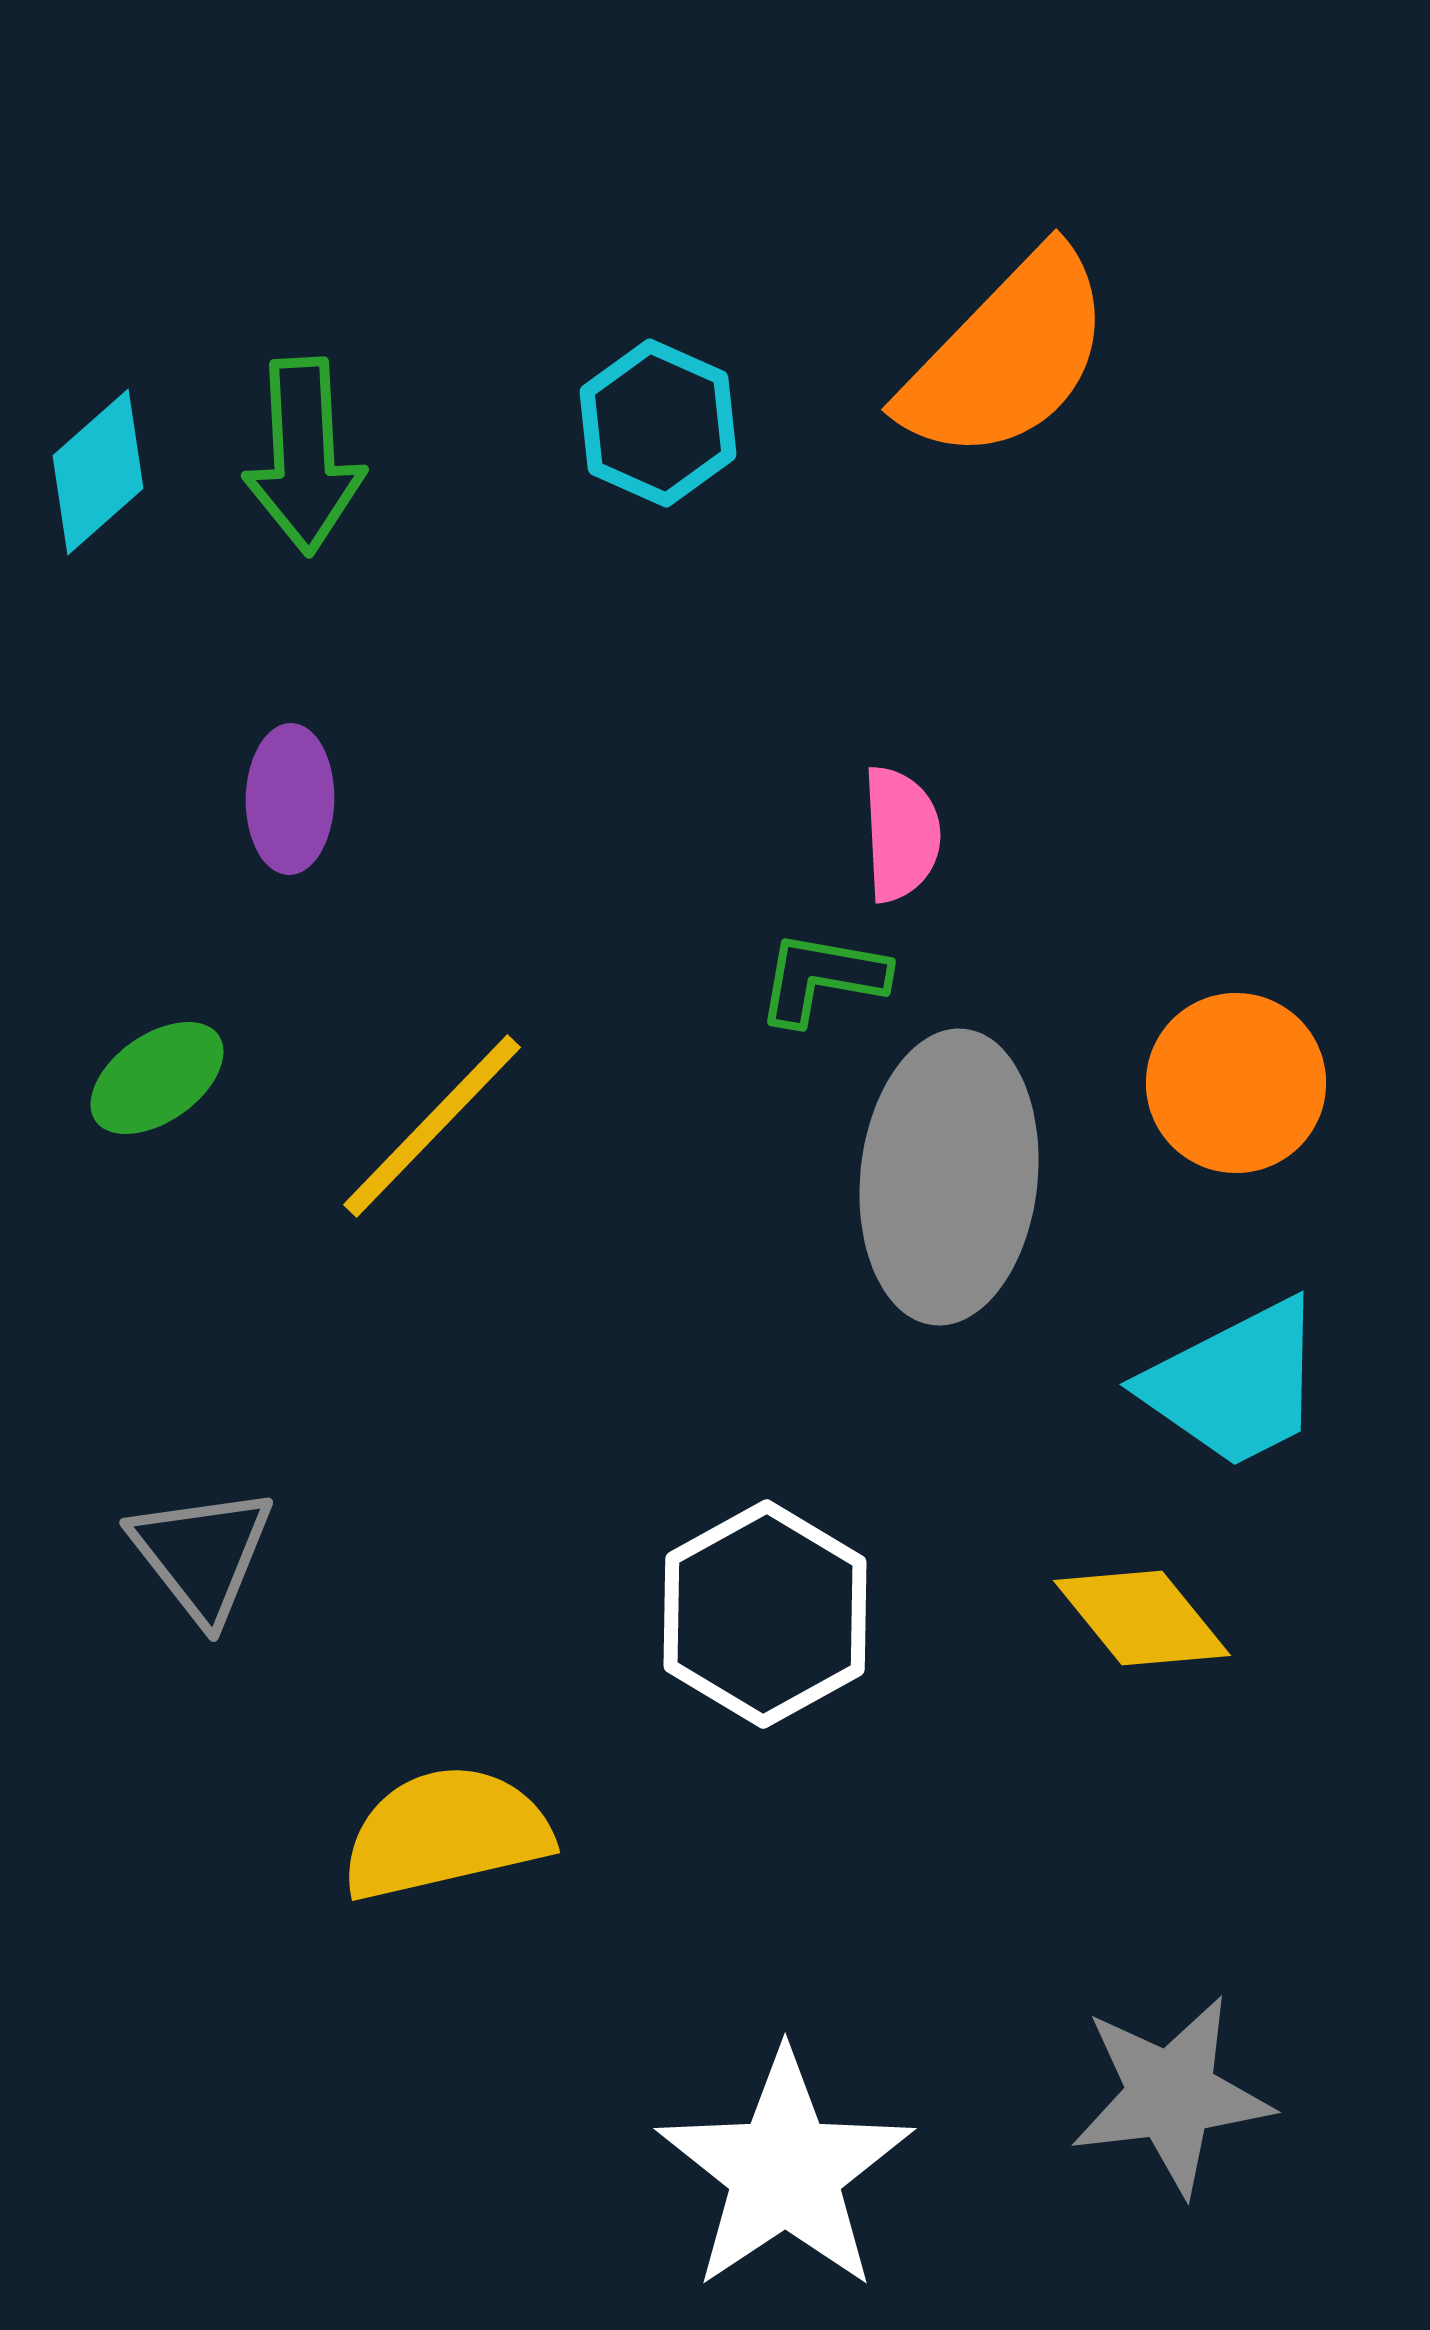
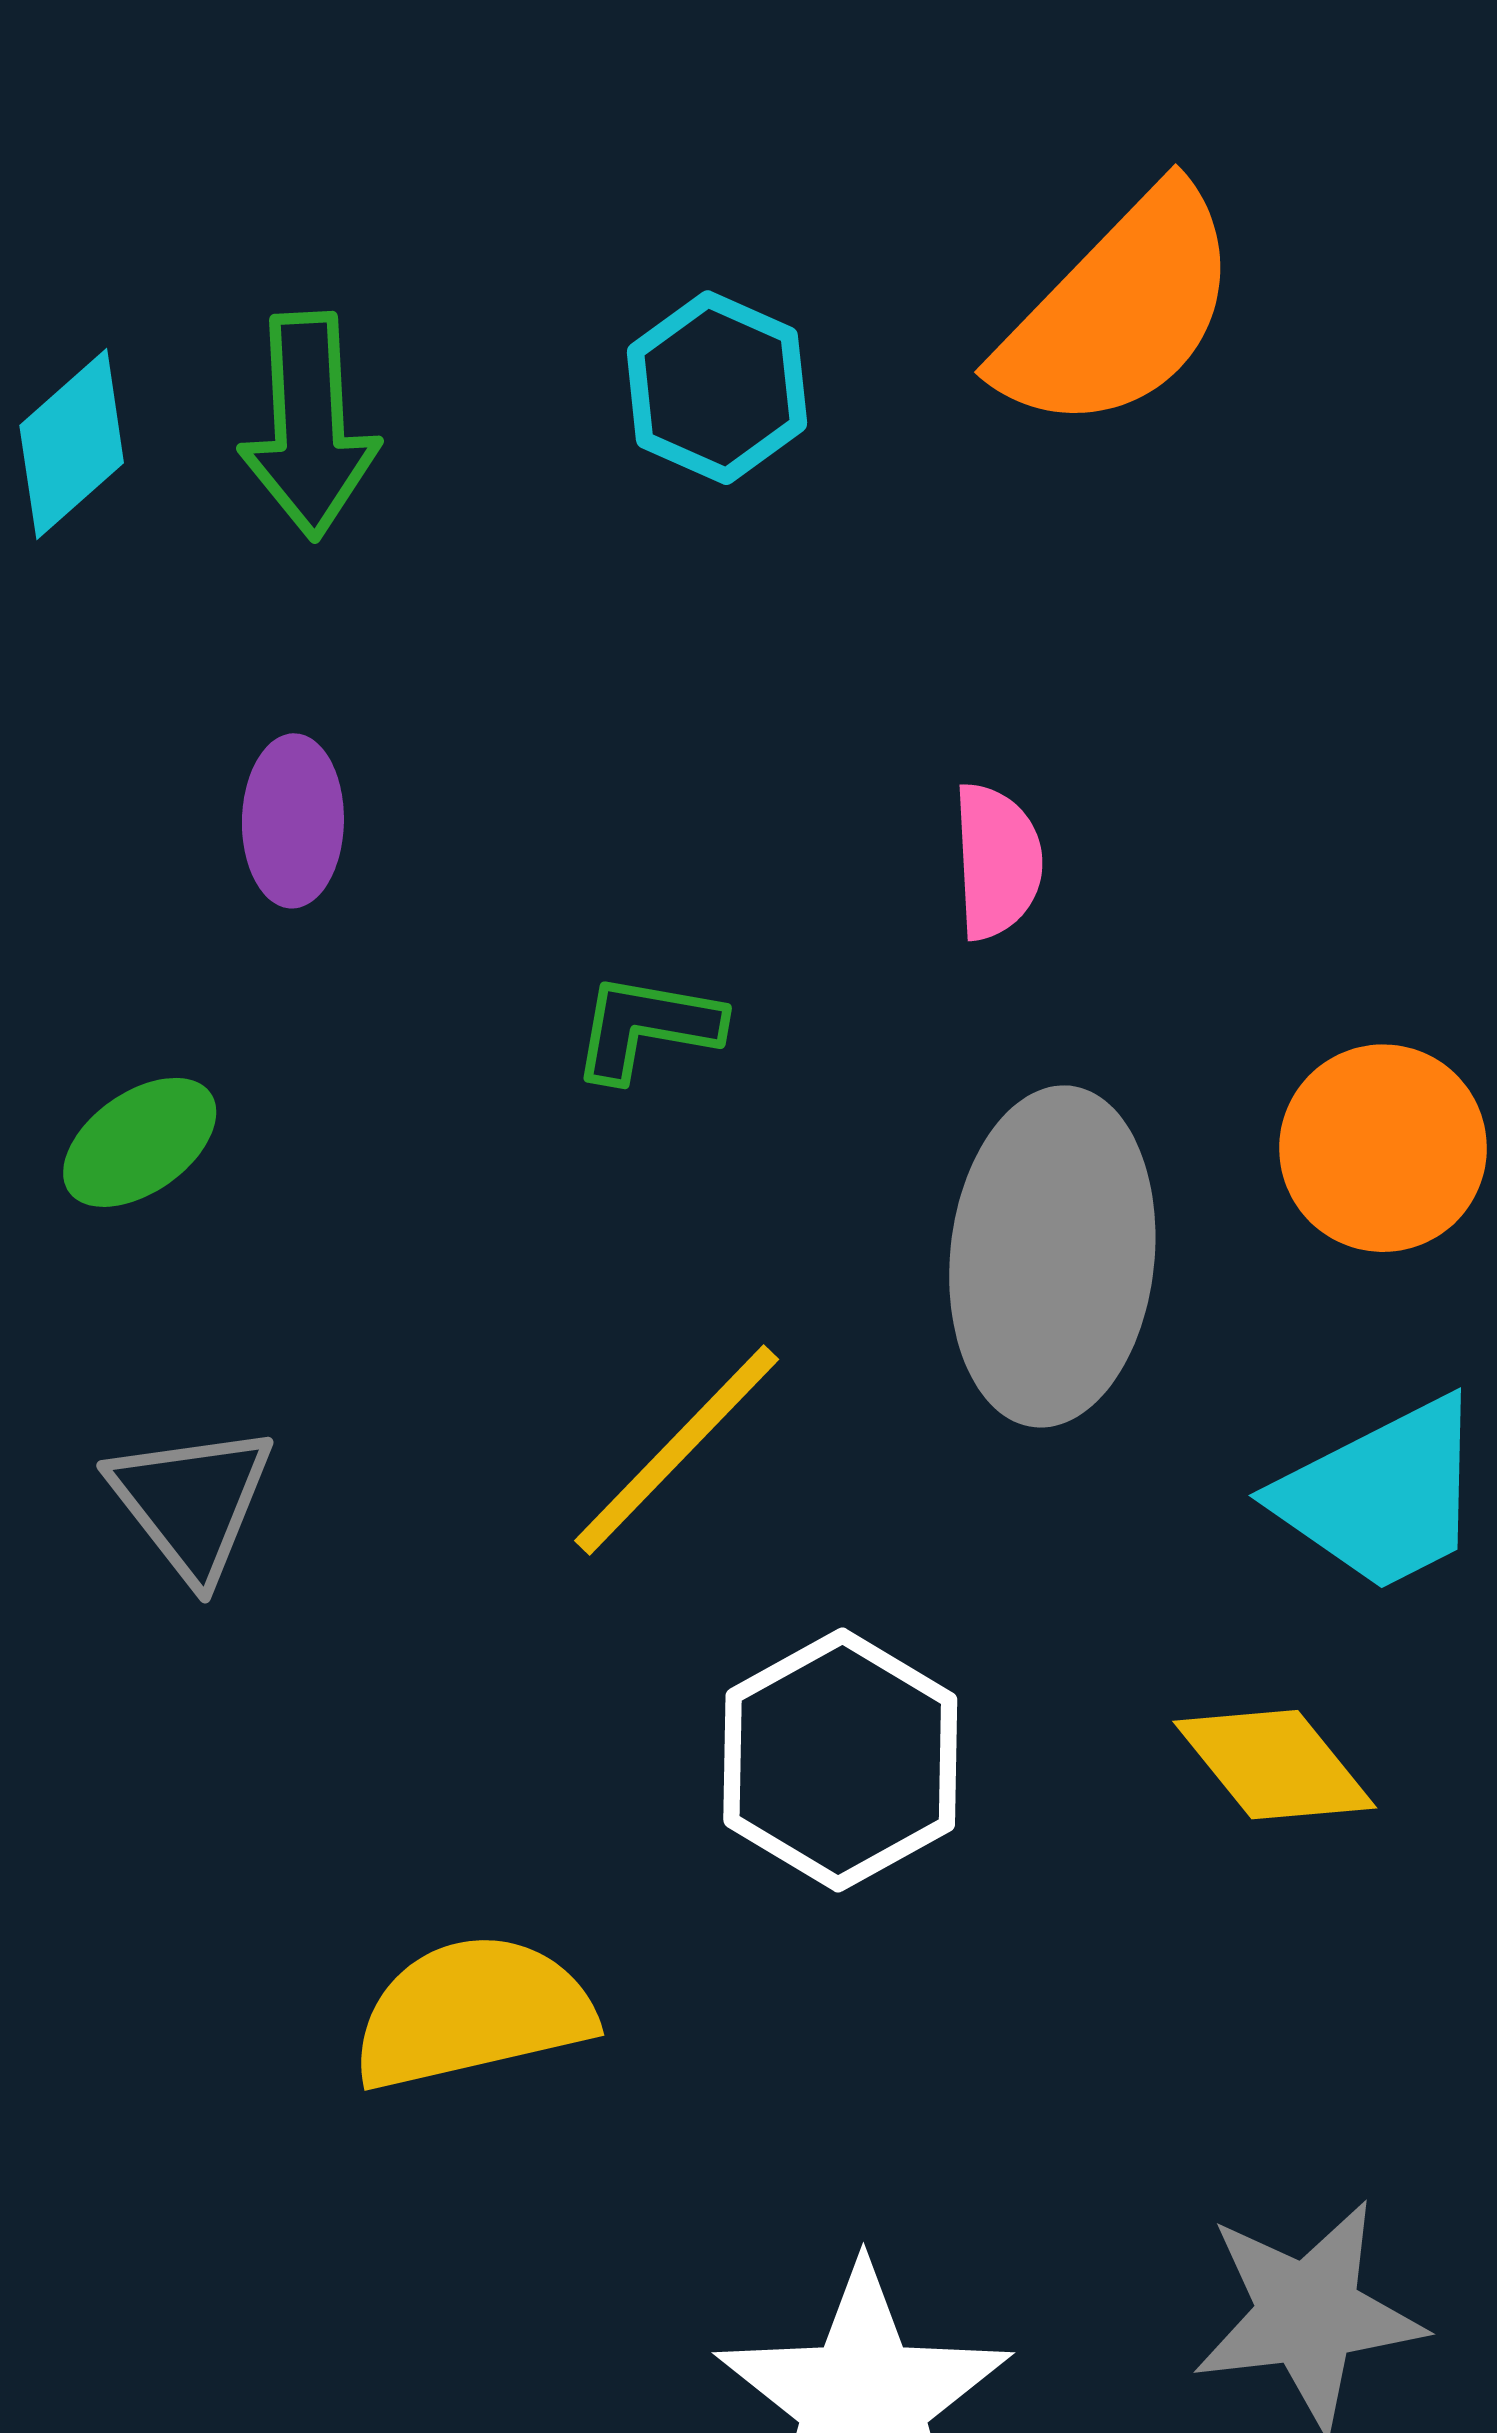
green L-shape: (822, 978) -> (647, 1027), moved
yellow line: (432, 1126) -> (677, 1450), moved
gray triangle: (202, 1554) -> (192, 1502), moved

